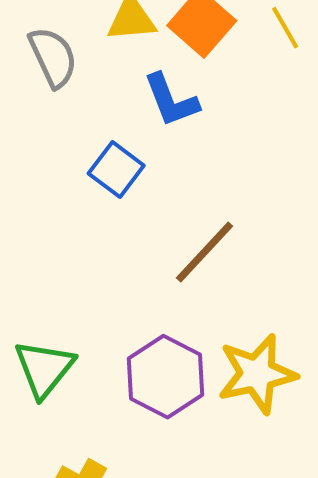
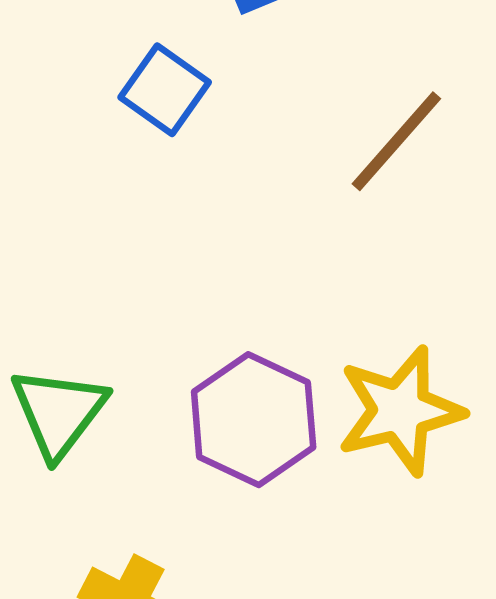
brown line: (205, 252) -> (396, 141), moved

